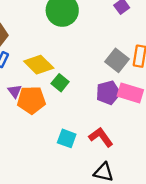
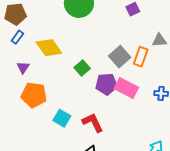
green square: (60, 83) -> (82, 68), moved
orange pentagon: (31, 100) -> (34, 95), moved

